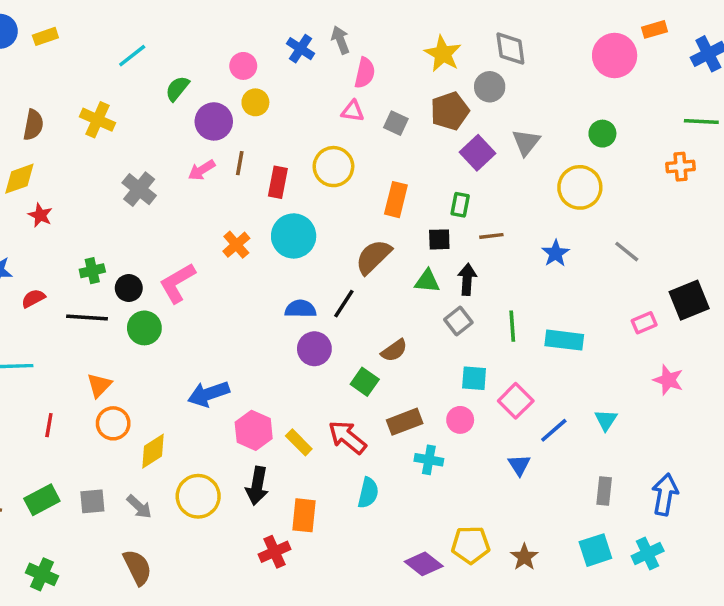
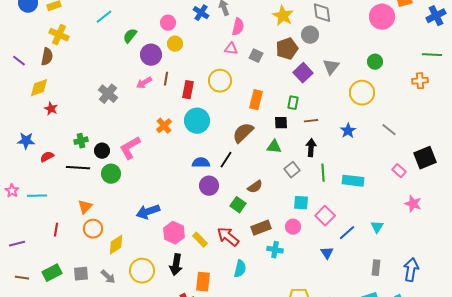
yellow cross: (98, 120) -> (59, 35), moved
black arrow: (467, 279) -> (311, 148), moved
pink rectangle: (644, 323) -> (399, 171), turned 64

